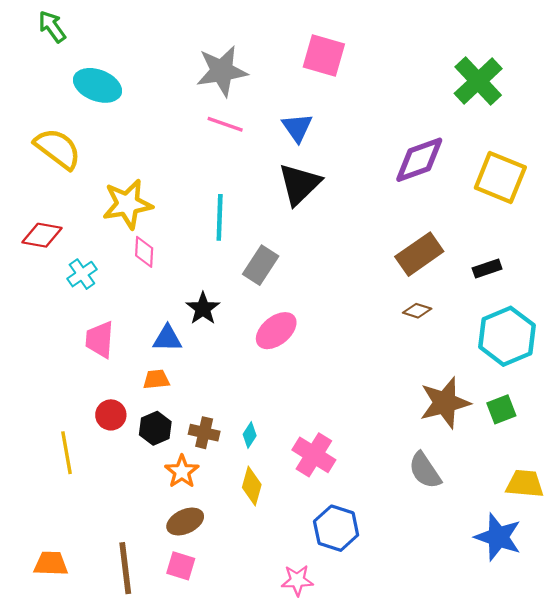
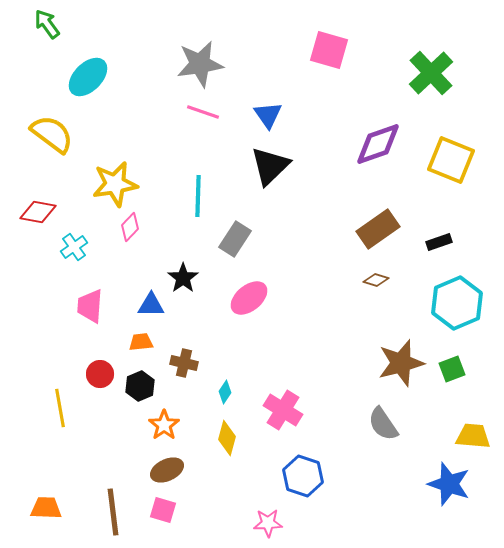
pink square: (324, 55) -> (329, 50), moved
cyan ellipse: (98, 85) -> (88, 77), turned -66
pink diamond: (144, 252) -> (130, 227), turned 40
brown cross: (204, 433) -> (184, 363), moved

